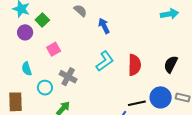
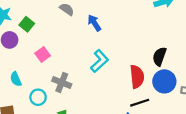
black semicircle: (171, 64) -> (159, 56), moved
red semicircle: (134, 65) -> (137, 77), moved
blue circle: (161, 97) -> (164, 81), moved

